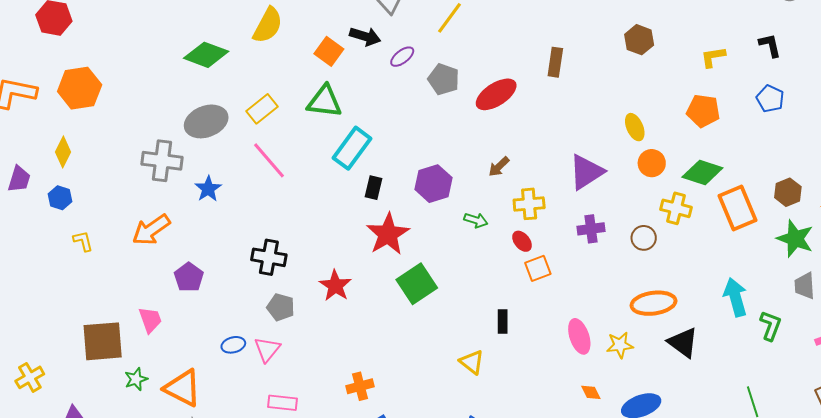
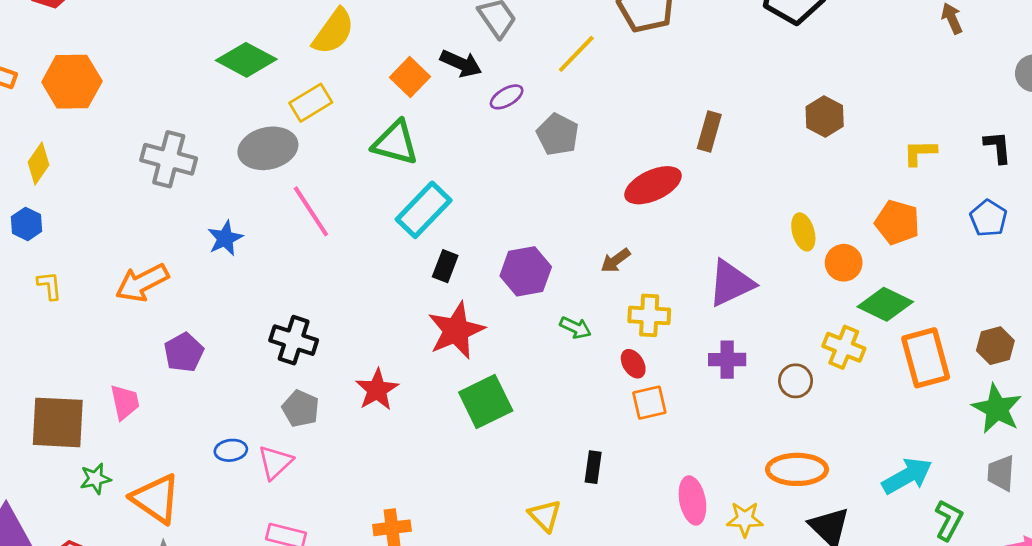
red ellipse: (496, 94) -> (653, 185), moved
yellow rectangle: (262, 109) -> (311, 103), moved
gray ellipse: (206, 121) -> (268, 148), moved
gray cross: (162, 161) -> (169, 159), moved
orange circle: (652, 163) -> (844, 263), moved
cyan arrow: (735, 297) -> (907, 476), turned 69

